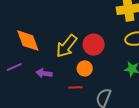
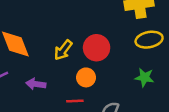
yellow arrow: (67, 46) -> (63, 50), size x0.7

